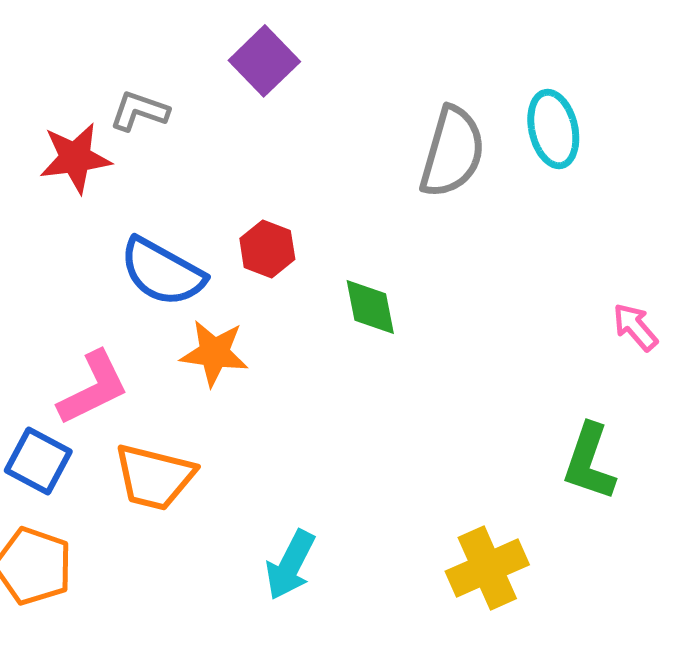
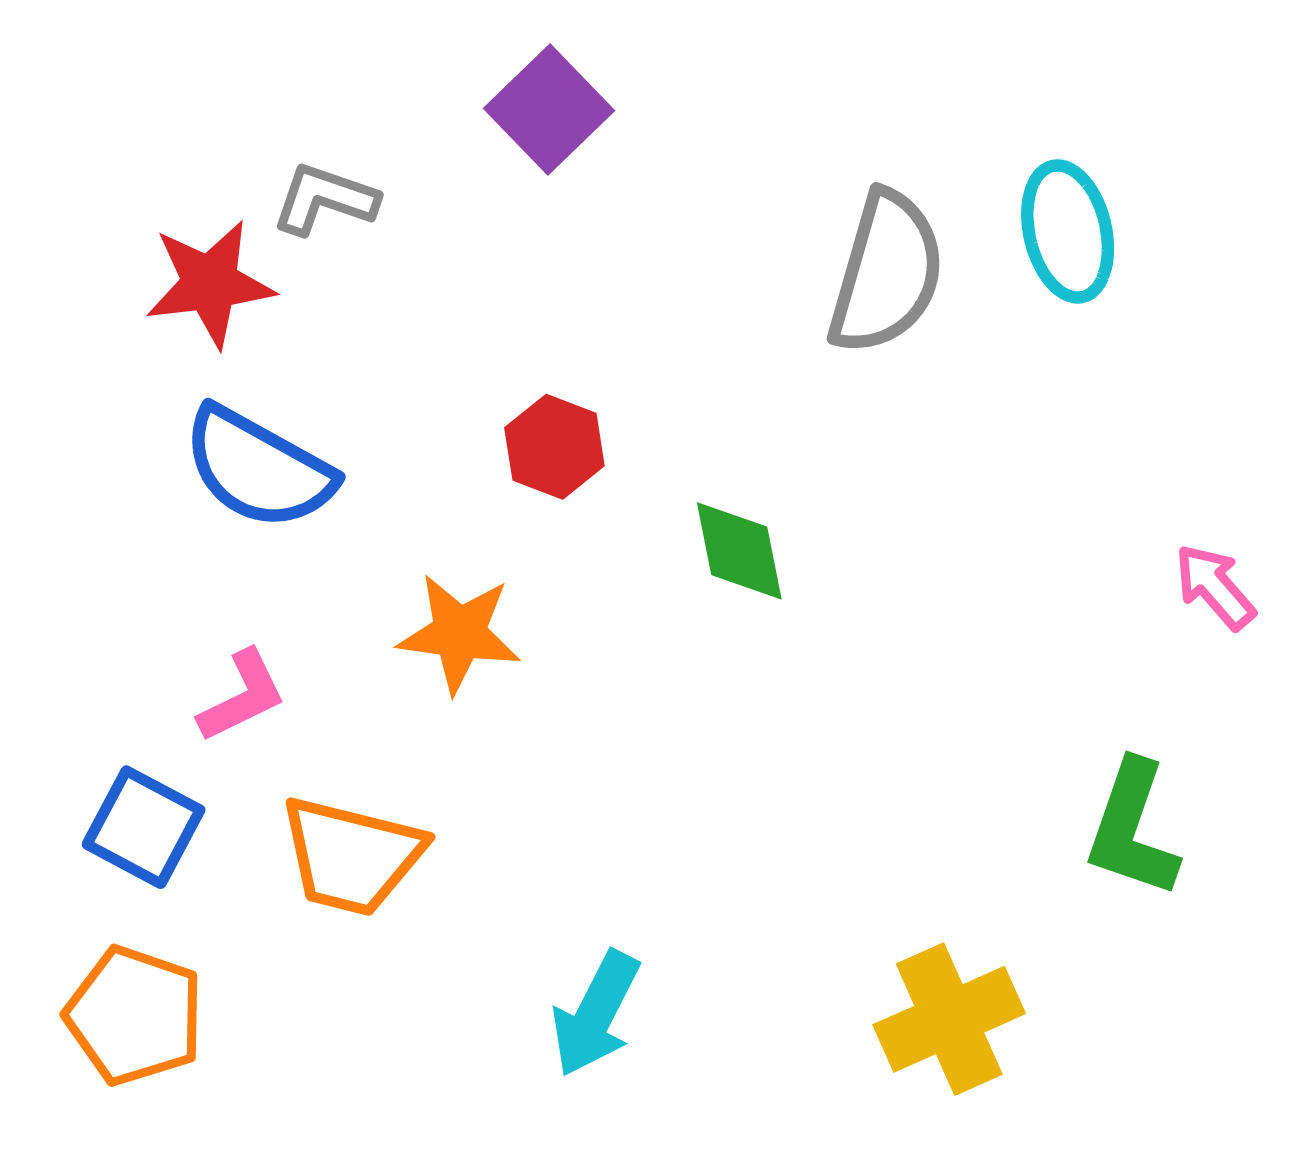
blue semicircle: (162, 272) -> (258, 468), moved
pink L-shape: (93, 388) -> (242, 696), size x0.7

